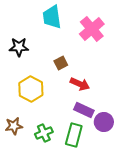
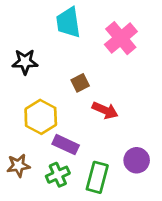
purple rectangle: (84, 110) -> (66, 145), moved

